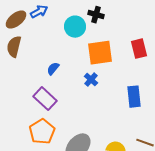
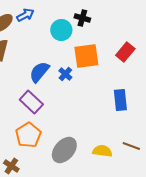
red rectangle: (139, 49) -> (125, 52), turned 54
blue semicircle: (53, 69) -> (39, 72), size x1.6
blue cross: (91, 80) -> (65, 74), moved

